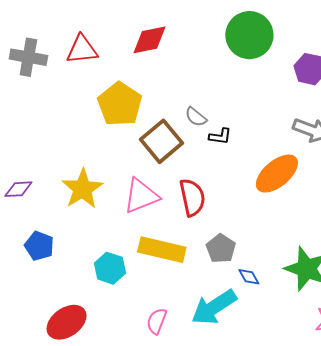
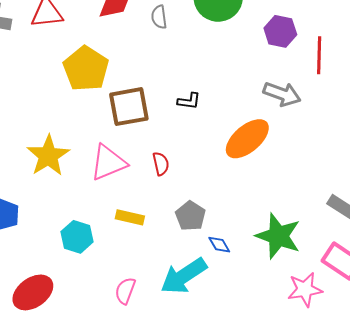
gray semicircle: (196, 117) -> (159, 17), moved, turned 45
brown square: (161, 141) -> (129, 107), turned 30
red semicircle: (192, 197) -> (161, 164), size x0.6
yellow rectangle: (162, 250) -> (130, 217), size x0.6

